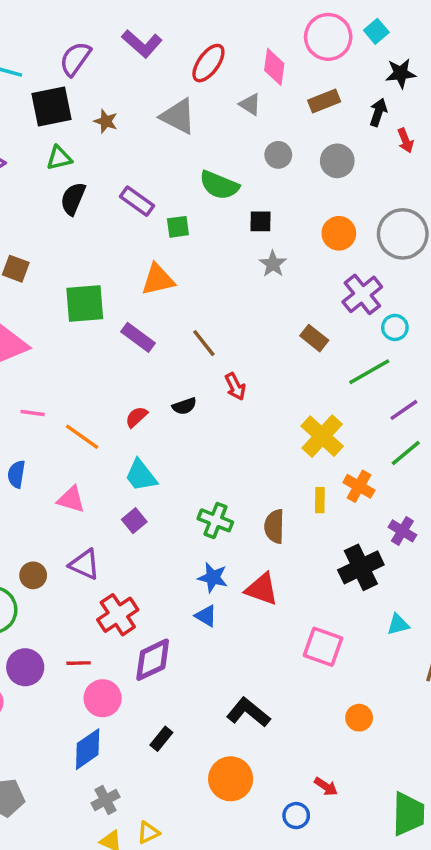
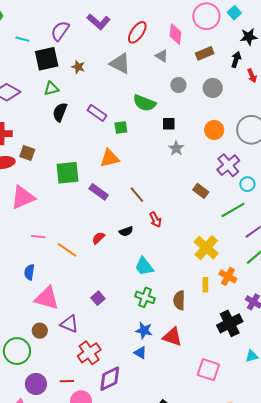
cyan trapezoid: (141, 475) -> (144, 266), moved
pink triangle: (71, 499) -> (47, 298), moved, size x1.5

